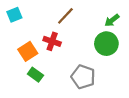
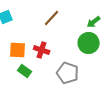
red cross: (52, 41) -> (42, 50), moved
orange square: (28, 51) -> (18, 50), turned 36

